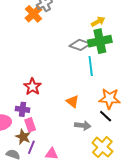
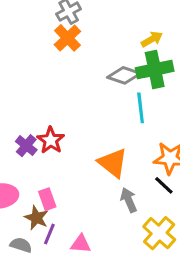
orange cross: (33, 14) -> (67, 38), moved
orange triangle: (73, 101) -> (113, 163), size x1.5
purple cross: (23, 109) -> (26, 146), moved, turned 32
gray arrow: (83, 125) -> (129, 200), turned -119

